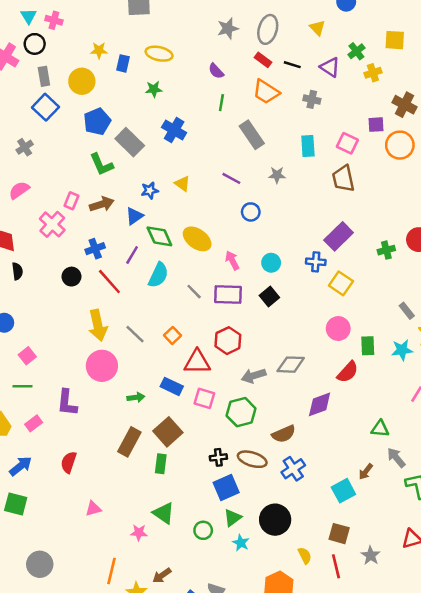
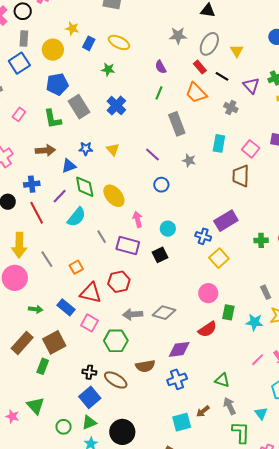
yellow triangle: (317, 28) -> (237, 51), moved
pink rectangle: (71, 201) -> (19, 114), moved
blue cross: (293, 469) -> (177, 379), moved
blue square: (226, 488) -> (90, 397), turned -30

